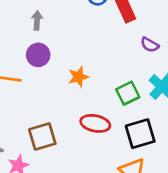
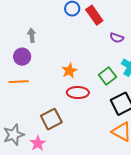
purple circle: (38, 55) -> (22, 57), moved
red ellipse: (95, 123) -> (78, 93), moved

